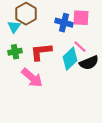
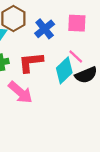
blue cross: (64, 23) -> (45, 29), moved, turned 36

